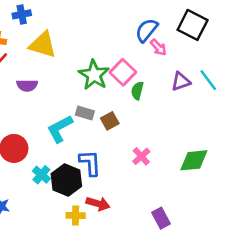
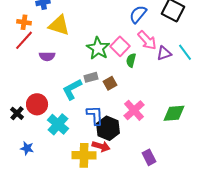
pink arrow: (158, 47) -> (147, 40), moved, size x1.5
gray rectangle: (85, 113) -> (91, 77), turned -32
pink cross: (141, 156) -> (134, 110), size x1.5
cyan cross: (41, 175) -> (58, 124), size x1.5
black hexagon: (66, 180) -> (108, 128), moved
yellow cross: (76, 215) -> (84, 155), size x1.6

